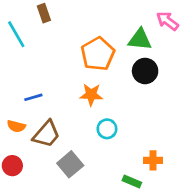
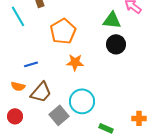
orange pentagon: (98, 54) -> (63, 31), moved
cyan circle: (107, 129) -> (82, 101), moved, size x1.6
orange cross: (153, 160) -> (139, 118), moved

